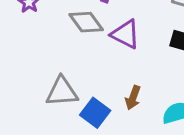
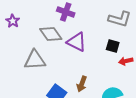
gray triangle: (62, 92) -> (35, 60), moved

